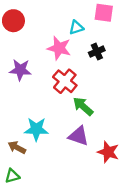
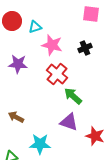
cyan triangle: (76, 28) -> (35, 27), moved
cyan star: (36, 129) -> (40, 144), moved
brown arrow: (17, 147) -> (16, 117), moved

